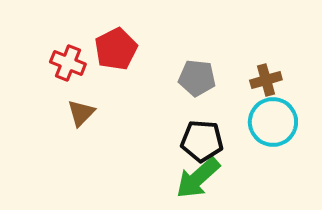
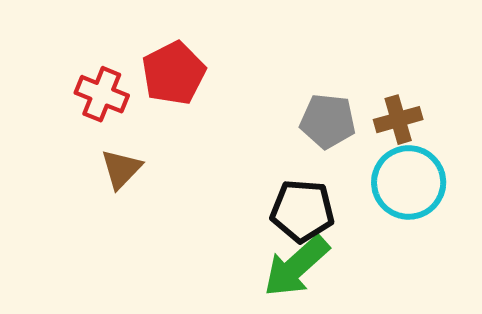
gray pentagon: (197, 78) -> (328, 121), moved

